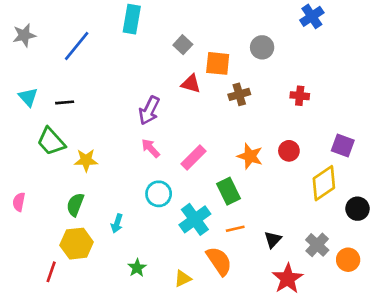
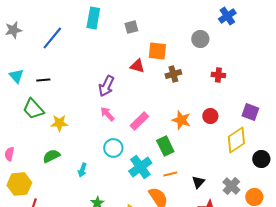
gray square: (183, 45) -> (131, 27), moved, turned 32
gray circle: (262, 47) -> (200, 39), moved
green semicircle: (75, 205) -> (51, 156), turned 42
yellow hexagon: (77, 244) -> (19, 184), moved

